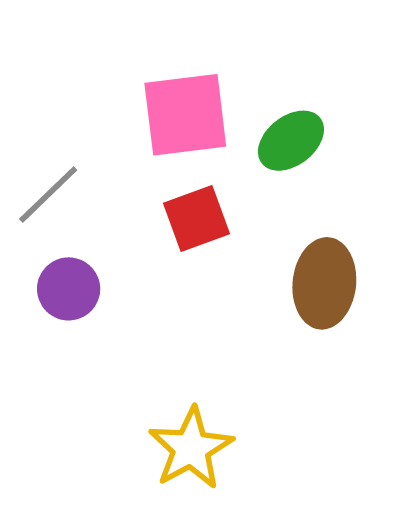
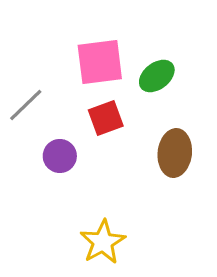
purple circle: (69, 289) -> (60, 156), moved

